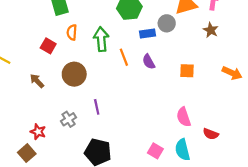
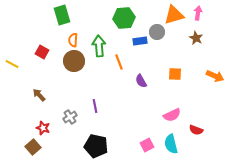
red square: (48, 46) -> (42, 52), moved
purple semicircle: (149, 62) -> (141, 81), moved
brown circle: (74, 74) -> (74, 61), moved
brown arrow: (37, 81) -> (39, 95), moved
pink semicircle: (184, 117) -> (172, 115), turned -96
pink square: (155, 151) -> (147, 145), turned 32

